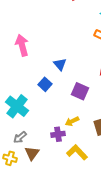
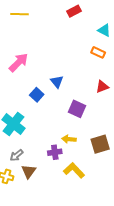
pink arrow: (22, 45) -> (19, 62), turned 60
blue square: (45, 84) -> (37, 95), moved
yellow arrow: (72, 121) -> (69, 139), turned 32

